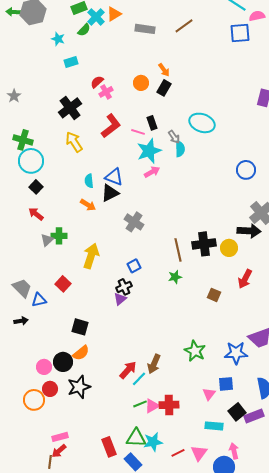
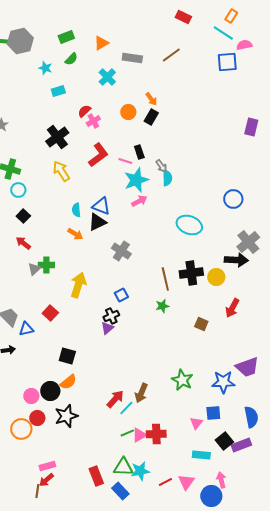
cyan cross: (96, 17) -> (107, 77), moved
cyan ellipse: (202, 123) -> (189, 225), moved
cyan circle: (31, 161) -> (18, 190), size x0.6

